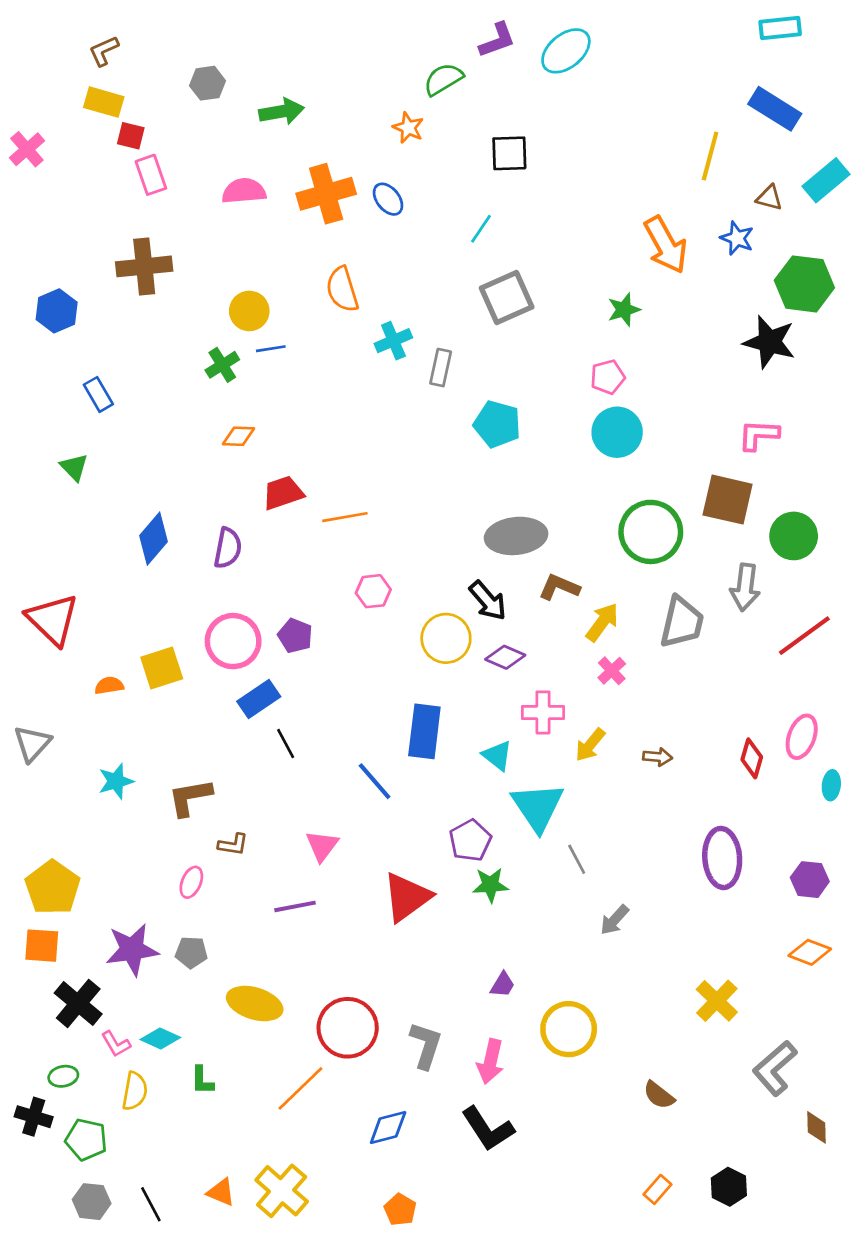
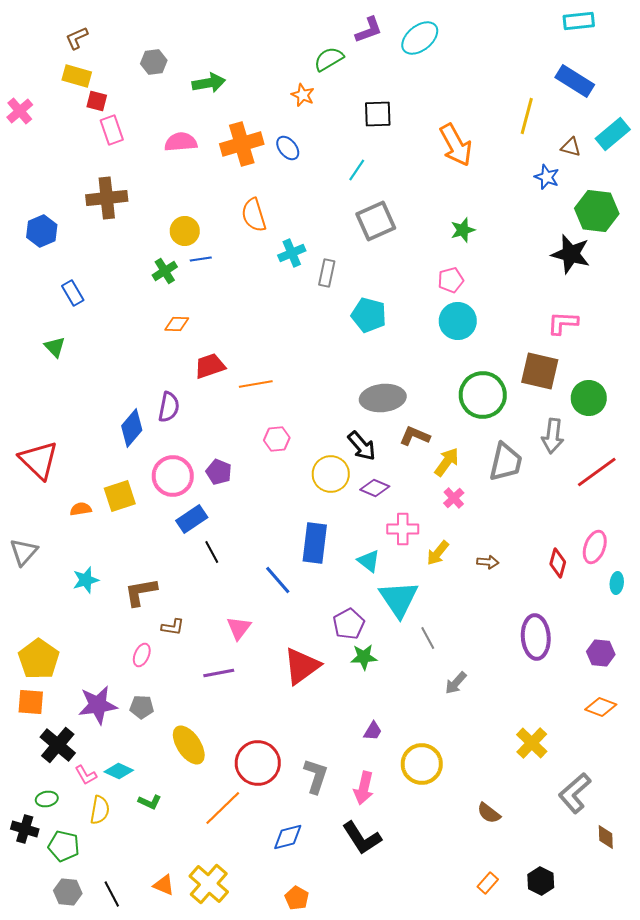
orange arrow: (666, 245) -> (456, 145), moved
blue diamond: (154, 539) -> (132, 428), moved
yellow ellipse: (255, 1004) -> (189, 745), turned 39
green L-shape: (202, 1080) -> (150, 802), turned -65

